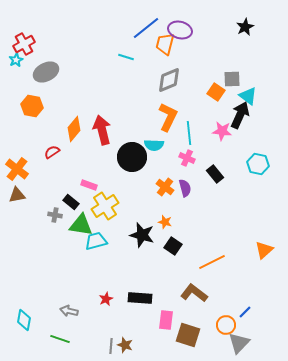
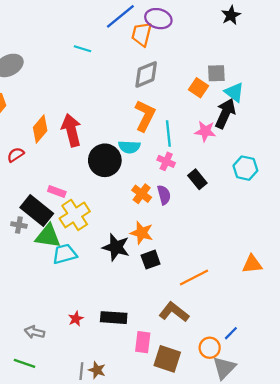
cyan line: (126, 57) -> (82, 49), moved
black rectangle: (71, 202) -> (37, 210), size x1.8
orange star: (165, 222) -> (142, 233), size x1.5
black square: (173, 246) -> (151, 260), turned 36
orange triangle: (264, 250) -> (252, 264), turned 36

